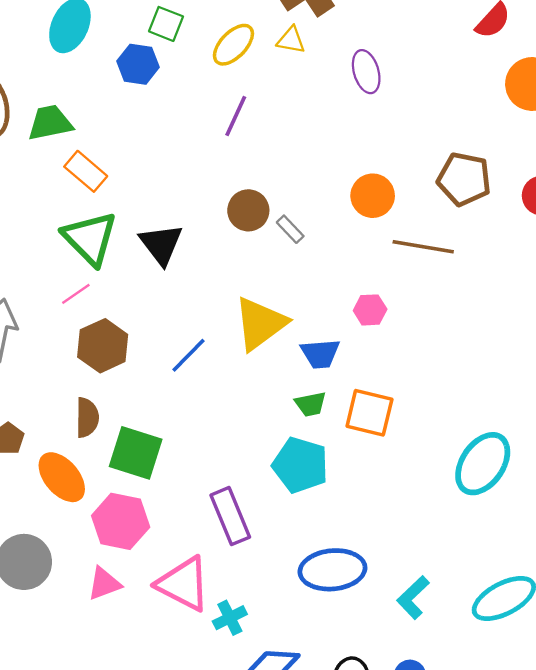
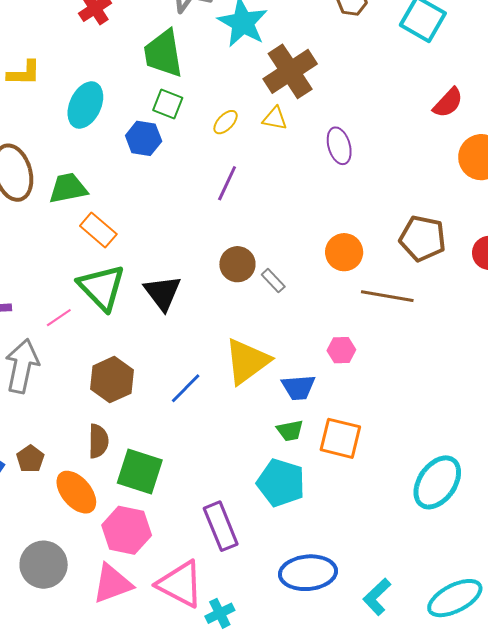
yellow ellipse: (233, 45) -> (226, 122), size x0.7
pink line: (76, 294) -> (59, 318), moved
pink triangle: (104, 584) -> (112, 584), size x1.4

